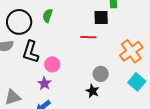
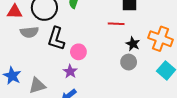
orange cross: (131, 51) -> (161, 39), turned -35
black star: (93, 91) -> (133, 44), moved

